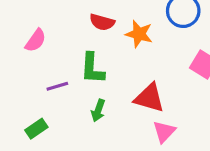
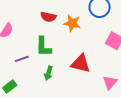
pink triangle: (164, 132) -> (110, 82), moved

